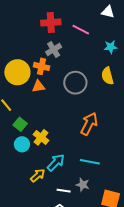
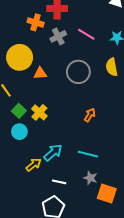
pink line: (81, 30) -> (86, 34), moved
orange cross: (41, 66) -> (36, 22), moved
orange arrow: (89, 124) -> (90, 115), size x0.6
yellow cross: (41, 137) -> (39, 112), moved
gray star: (83, 185) -> (90, 178), moved

